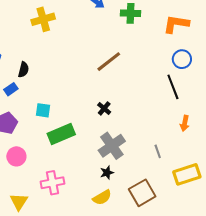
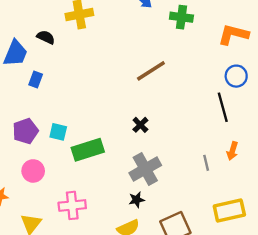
black semicircle: (23, 70) -> (46, 37), moved, turned -84
blue rectangle: (11, 89) -> (36, 79), moved, turned -40
cyan square: (43, 110) -> (58, 132), moved
gray line: (158, 151) -> (206, 163), moved

